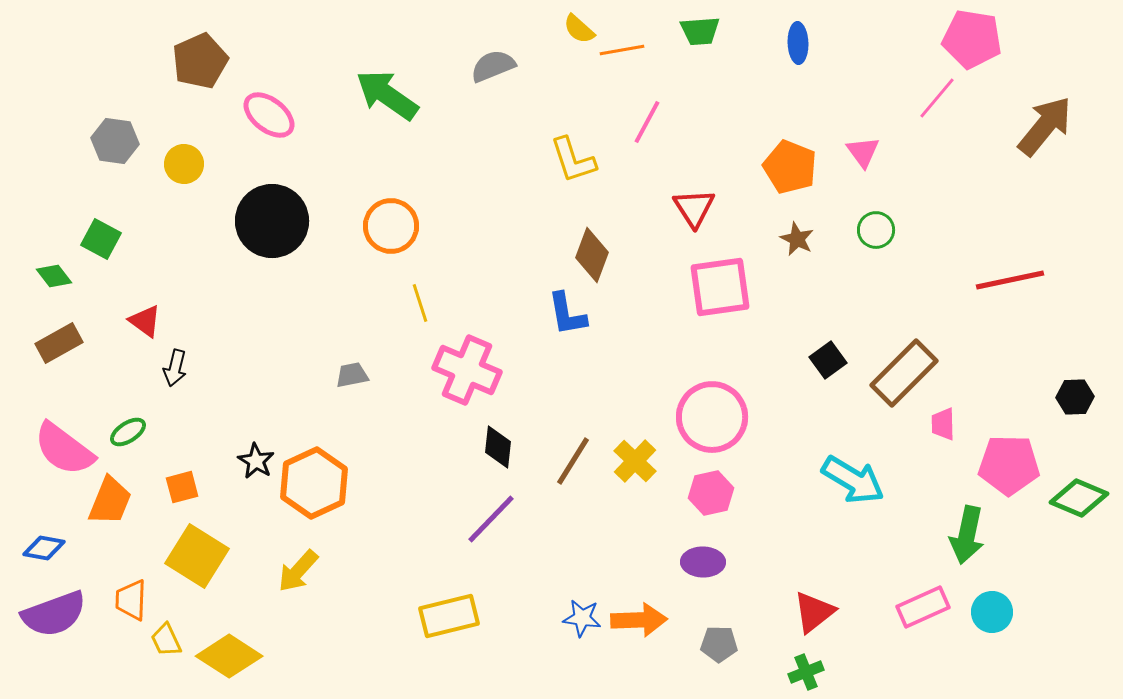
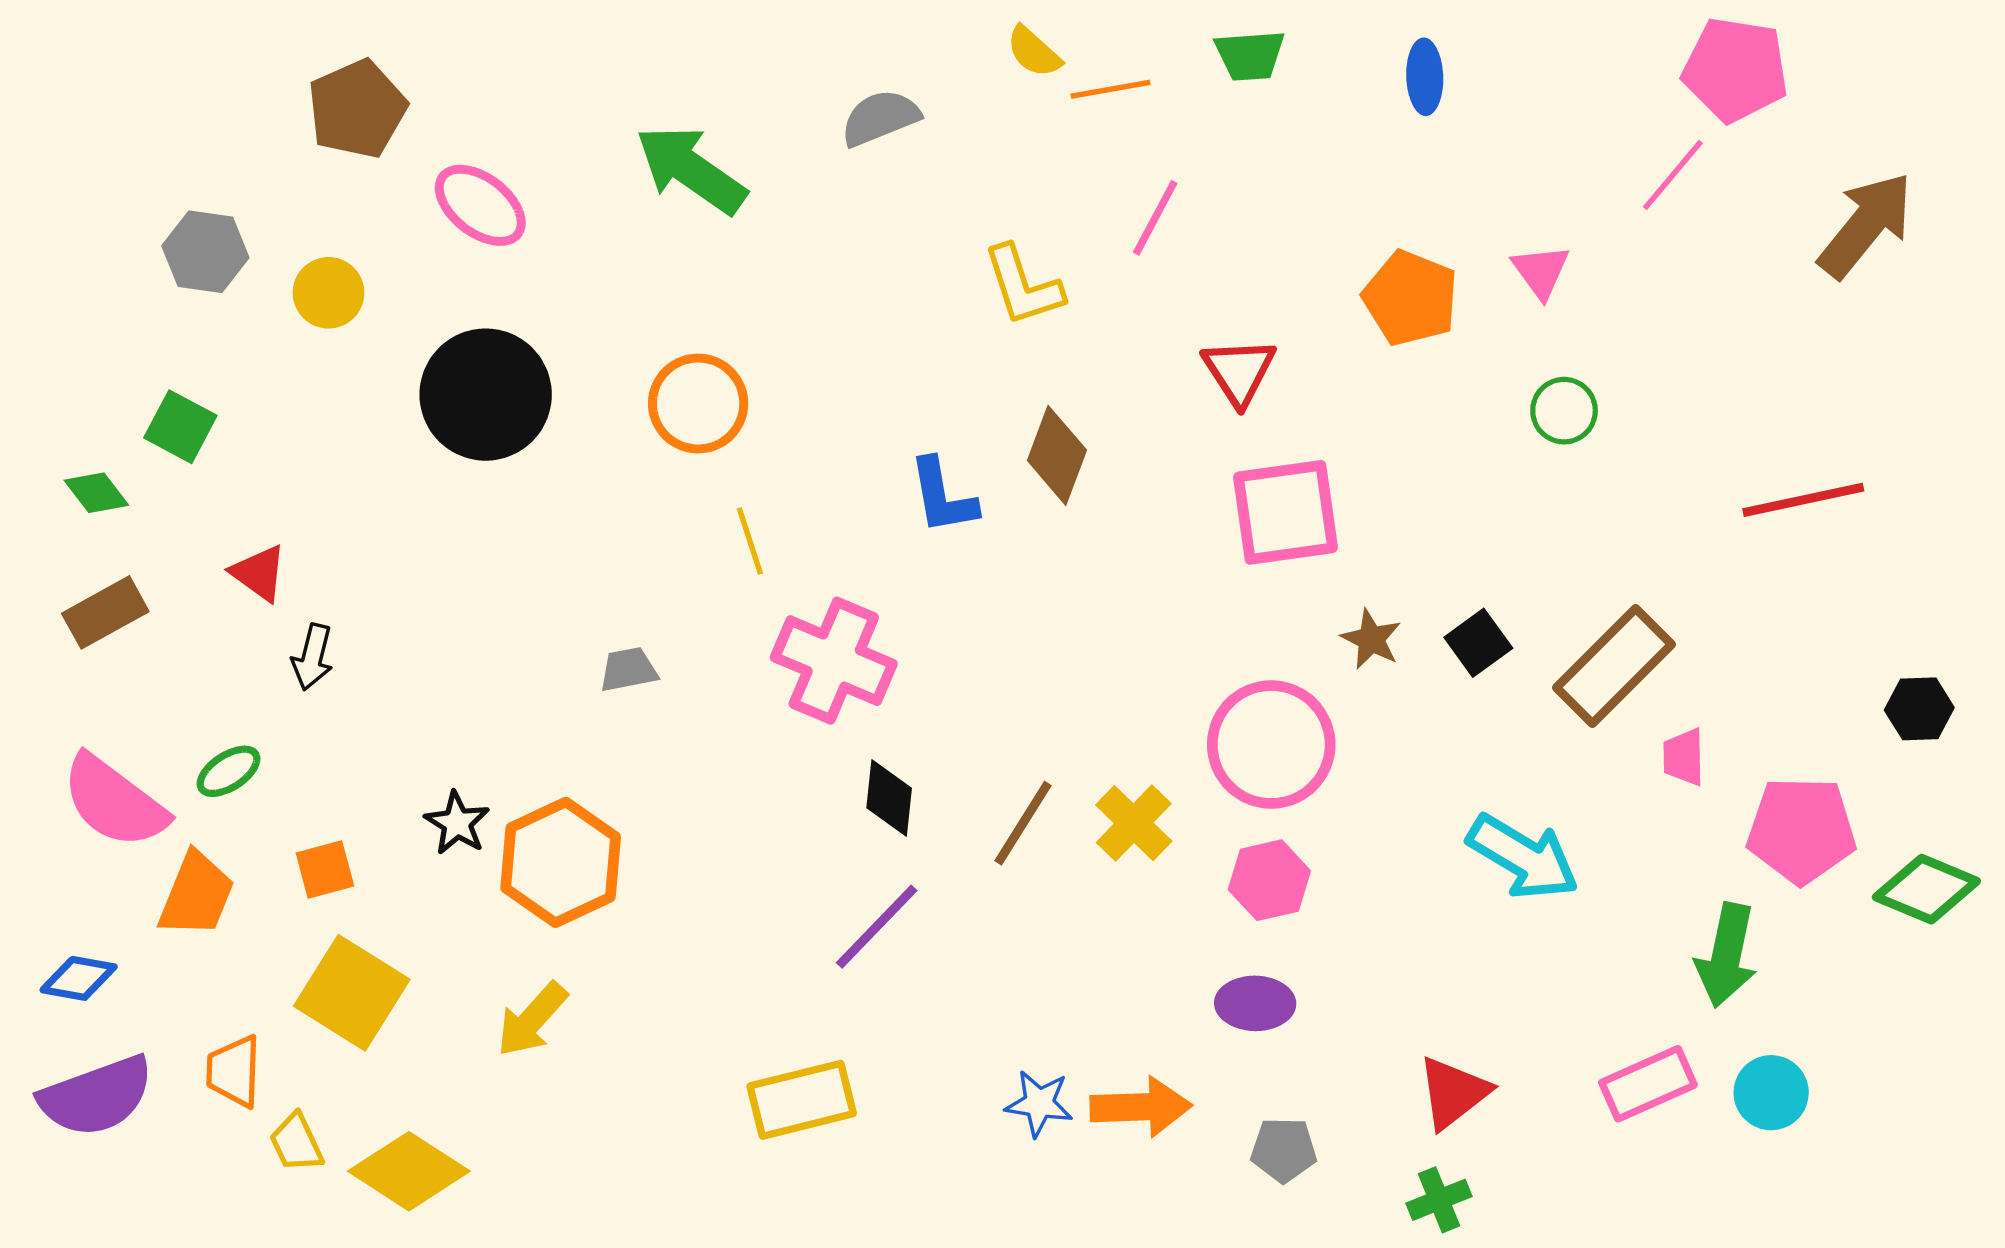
brown star: (797, 239) -> (1371, 639), moved
blue L-shape: (567, 314) -> (943, 496), moved

